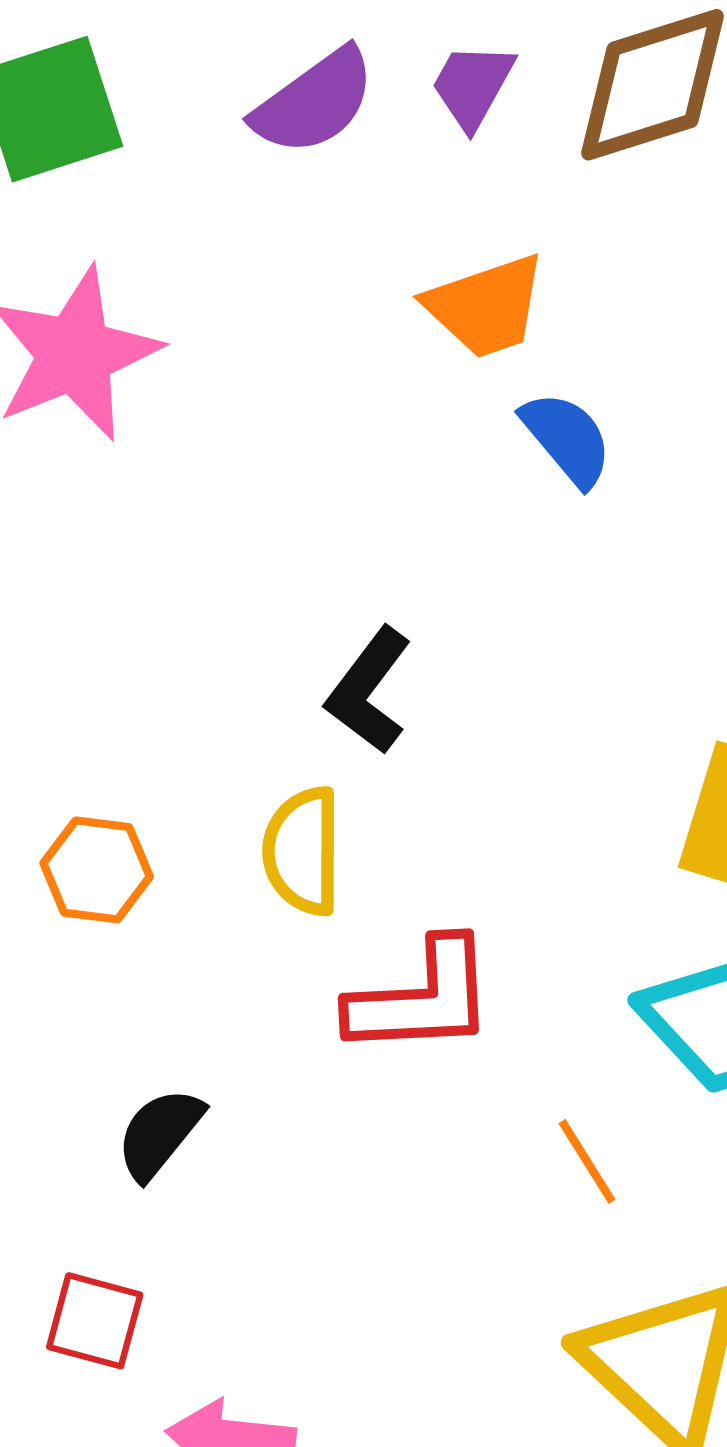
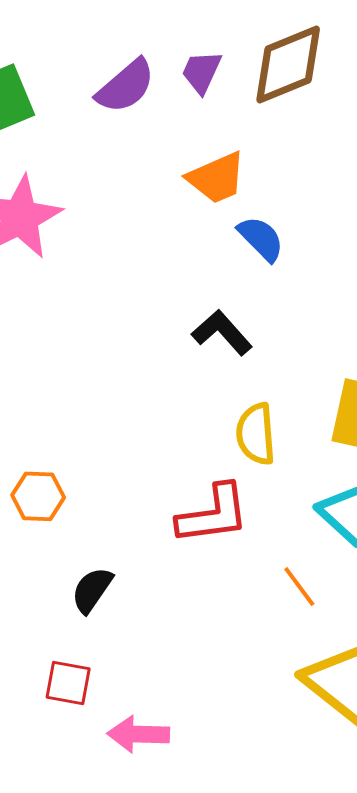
black L-shape: (369, 691) -> (222, 333), moved, turned 106
yellow semicircle: (303, 851) -> (256, 434), moved
orange hexagon: (97, 870) -> (38, 496), moved

